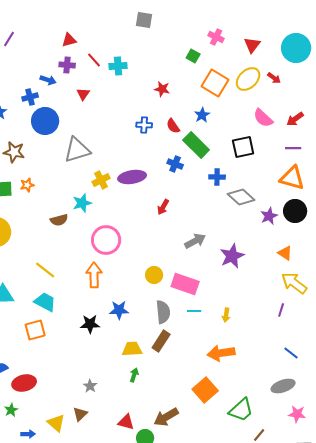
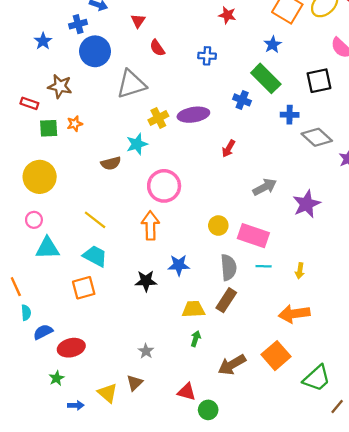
red semicircle: (173, 126) -> (157, 48), moved
brown arrow: (166, 417) -> (232, 365), moved

